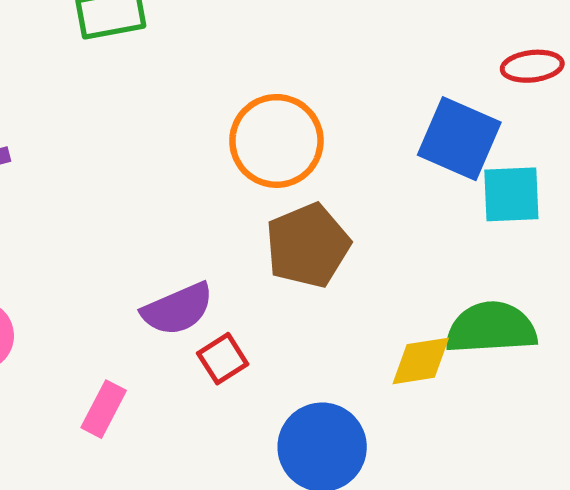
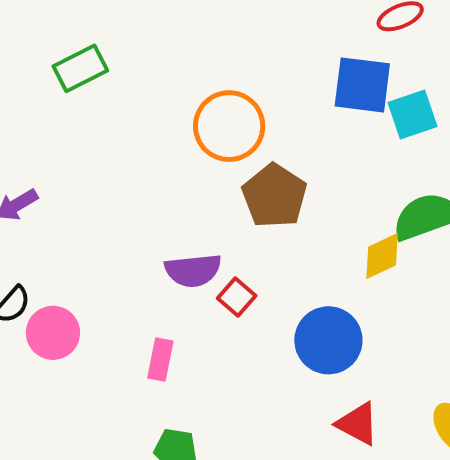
purple semicircle: (178, 309) -> (193, 270), turned 34

